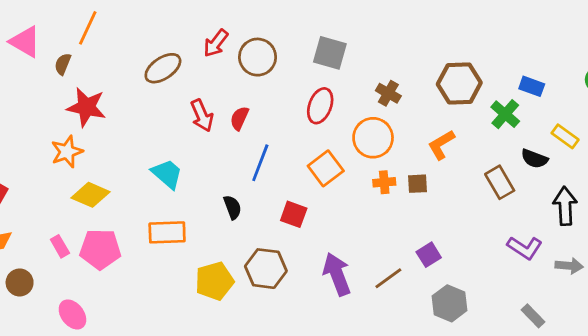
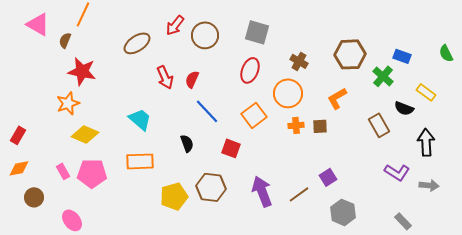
blue line: (260, 163) -> (207, 111), turned -64

